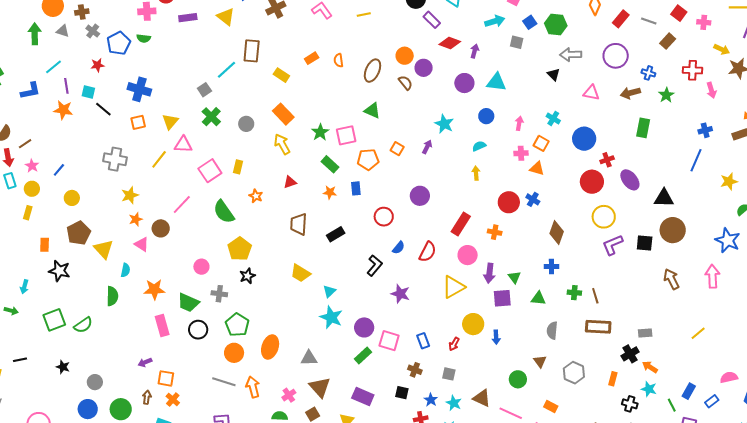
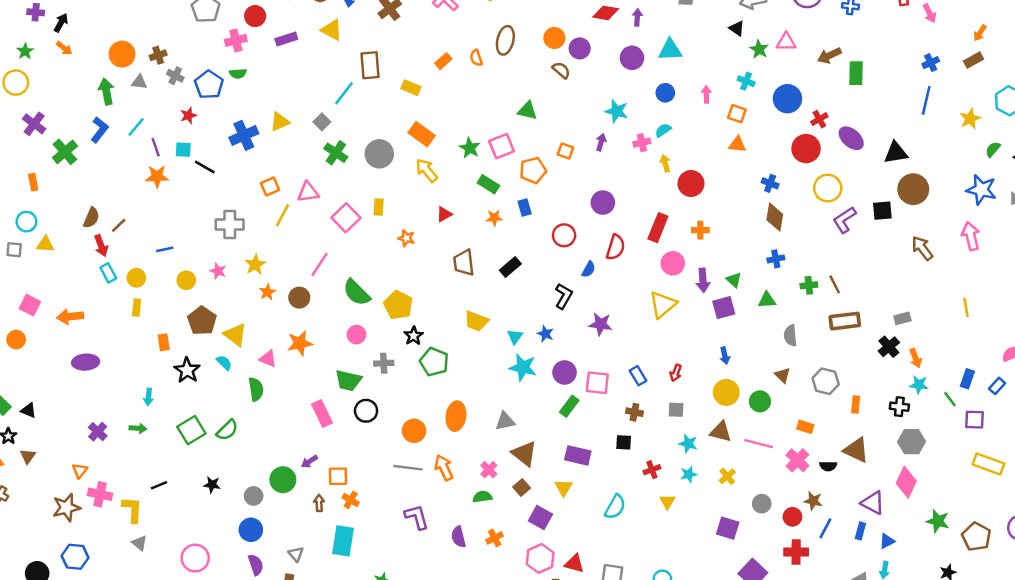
brown ellipse: (372, 71) -> (505, 40), moved
blue cross: (139, 89) -> (244, 135), turned -30
blue L-shape: (30, 91) -> (99, 130), moved, turned -30
brown arrow: (630, 93) -> (829, 56), moved
green star: (666, 95) -> (759, 49), moved
yellow triangle: (170, 121) -> (280, 122), moved, turned 36
orange square: (138, 122) -> (270, 187), moved
gray circle: (246, 124) -> (379, 154), size x1.5
pink cross: (521, 153) -> (642, 143), moved
pink star: (32, 166) -> (218, 271), moved
blue line: (59, 170) -> (165, 249), turned 48
blue cross: (533, 199) -> (770, 183), moved
red circle: (509, 202) -> (691, 183), moved
green semicircle: (224, 212) -> (357, 293), moved
pink triangle: (142, 244) -> (268, 359), moved
red semicircle: (428, 252) -> (616, 247), moved
cyan semicircle: (125, 270) -> (224, 363), moved, turned -48
black star: (59, 271) -> (187, 370), turned 30
orange star: (154, 289) -> (300, 343), moved
yellow circle: (473, 324) -> (726, 392), moved
green pentagon: (237, 325) -> (434, 362), moved
yellow line: (698, 333) -> (966, 307), turned -49
orange arrow: (650, 367) -> (916, 358), turned -133
orange rectangle: (613, 379) -> (856, 404), moved
blue star: (431, 400) -> (545, 334), moved
green circle: (121, 409) -> (283, 480), moved

